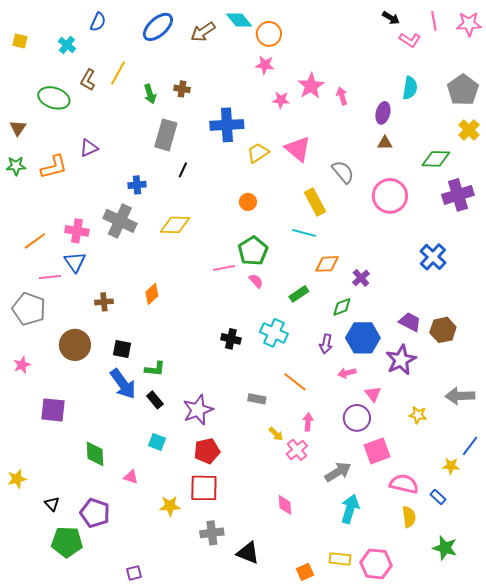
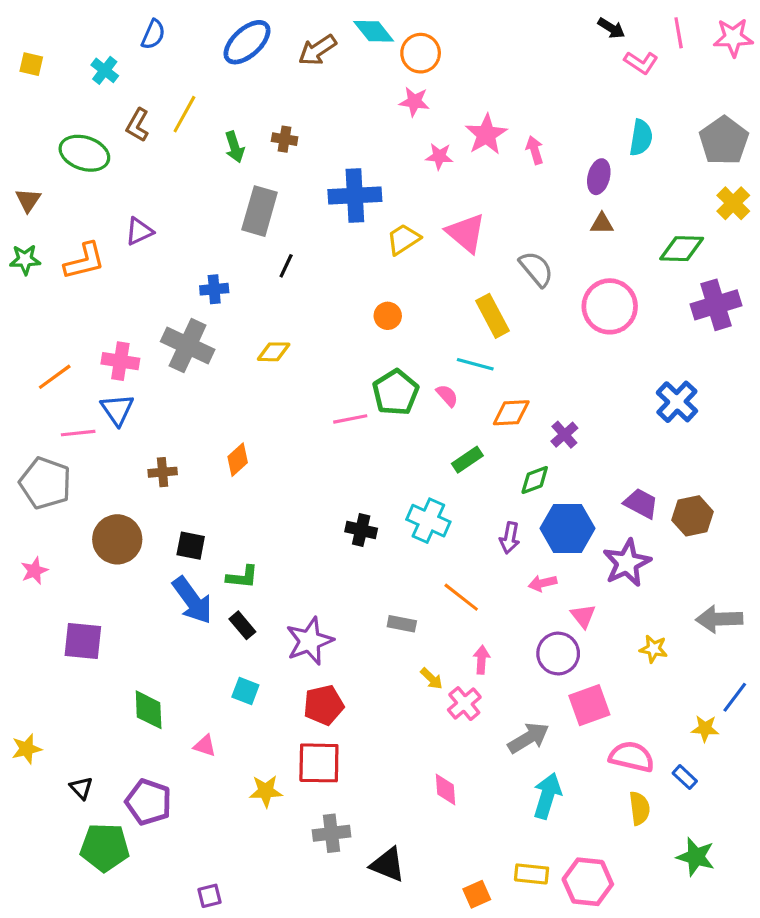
yellow diamond: (175, 225) -> (274, 352), size x0.7
pink semicircle: (256, 281) -> (447, 396), moved

